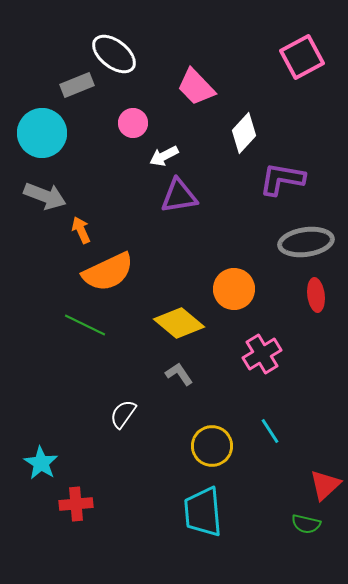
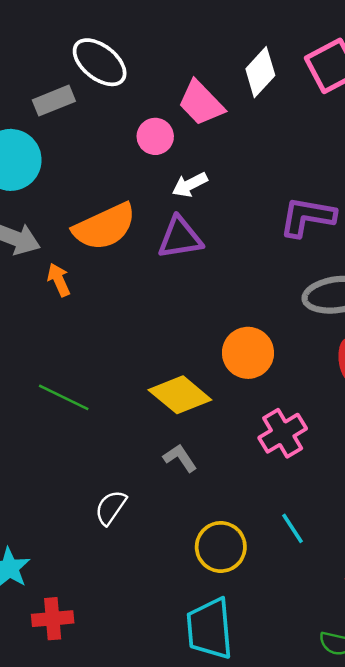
pink circle: (133, 123) -> (155, 136), moved
white diamond: (244, 133) -> (260, 72), moved
white arrow: (164, 156) -> (190, 185), moved
orange semicircle: (108, 272) -> (105, 227), moved

